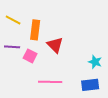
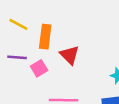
pink square: (30, 56) -> (39, 68), turned 32

